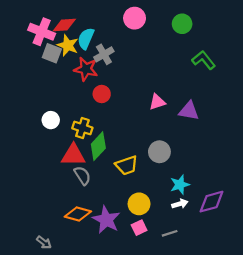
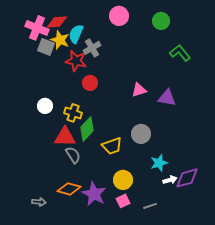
white arrow: (180, 204) -> (170, 180), moved
gray arrow: (44, 242) -> (39, 202), moved, turned -32

